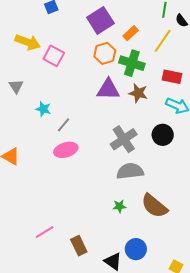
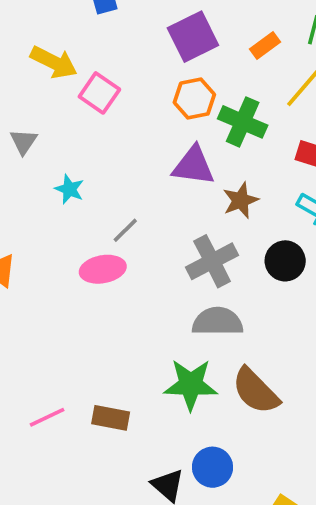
orange rectangle: (131, 33) -> (265, 46), moved
brown star: (138, 93) -> (241, 200), moved, turned 30
gray line: (64, 125) -> (125, 230), moved
green star: (119, 206) -> (191, 385), size x2.0
brown rectangle: (79, 246) -> (111, 418), moved, turned -60

